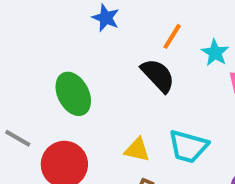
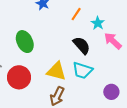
black semicircle: (158, 75) -> (82, 45), moved
yellow triangle: (137, 150) -> (56, 71), size x1.5

